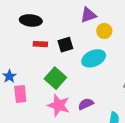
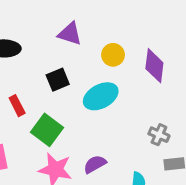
purple triangle: (88, 15) -> (70, 34), moved, turned 42
red rectangle: (40, 44) -> (17, 106), moved, turned 64

